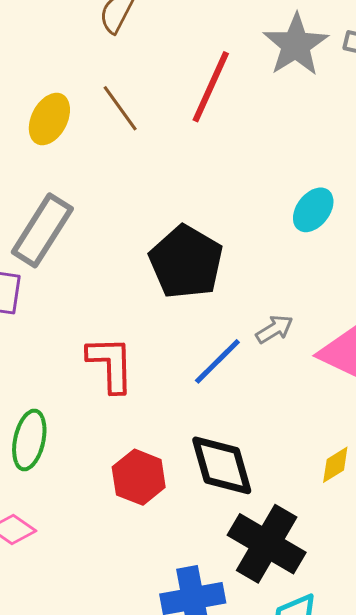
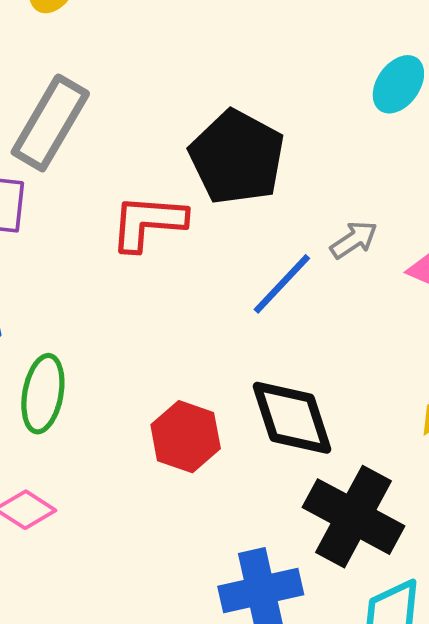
red L-shape: (111, 364) -> (148, 223), moved, turned -82

